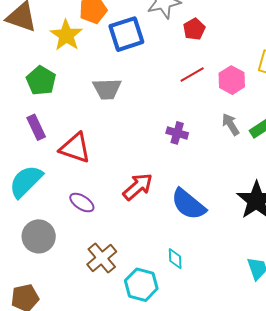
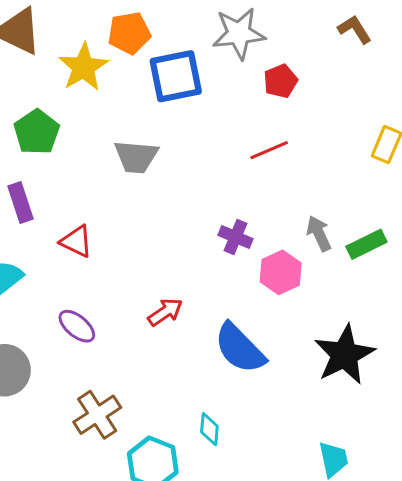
pink hexagon: (232, 80) -> (281, 272), moved
red triangle: (75, 148) -> (76, 241), size x0.7
red arrow: (138, 187) -> (165, 312), size x0.7

